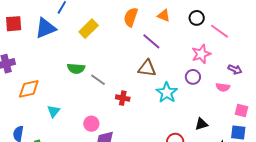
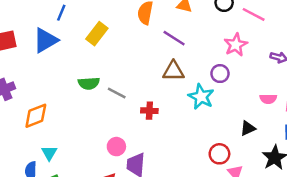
purple circle: (193, 77) -> (220, 74), moved
pink semicircle: (223, 87) -> (268, 99), moved
cyan triangle: (54, 111) -> (49, 153), moved

